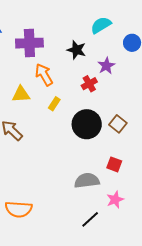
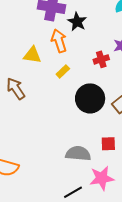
black star: (76, 50) -> (77, 22), moved
red square: (114, 164) -> (108, 144), turned -35
pink star: (115, 200) -> (102, 178), size x1.4

